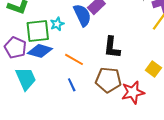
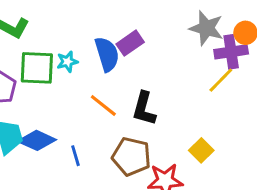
blue diamond: (40, 51) -> (37, 140), moved
orange line: (74, 59) -> (103, 105), moved

